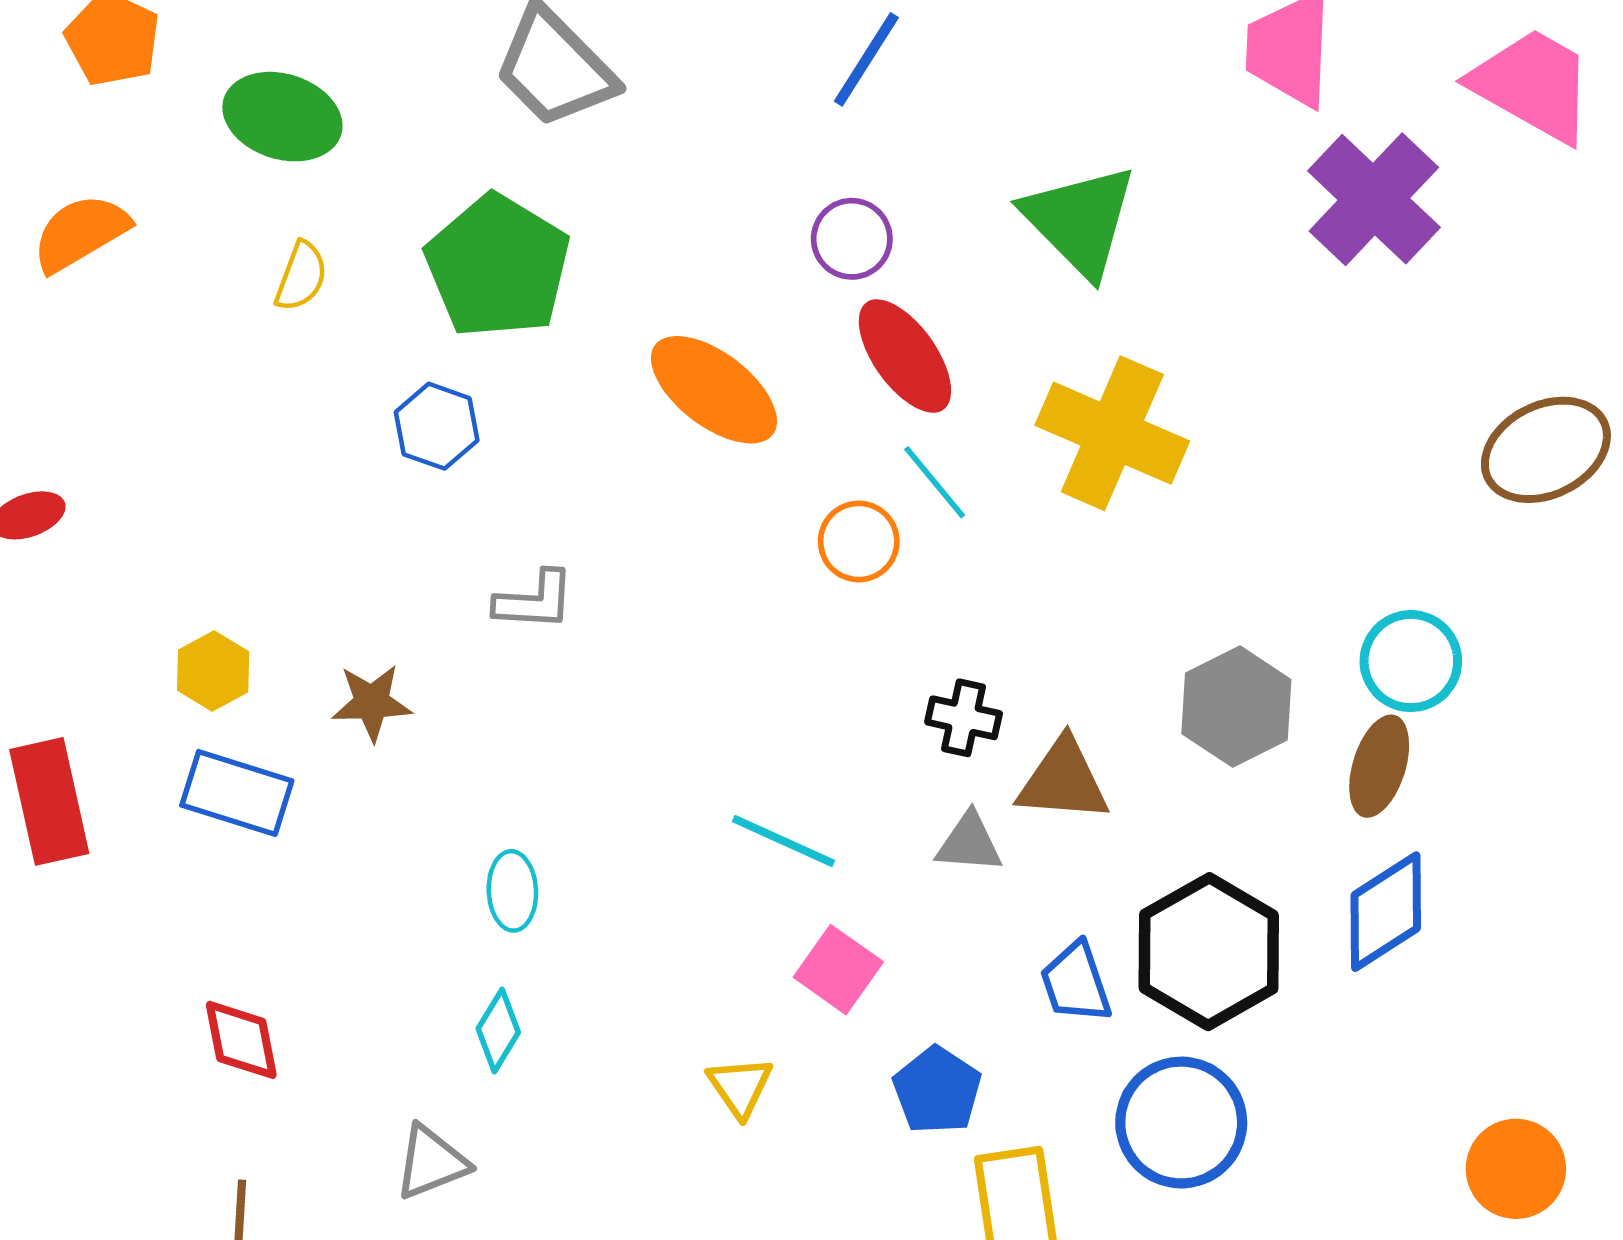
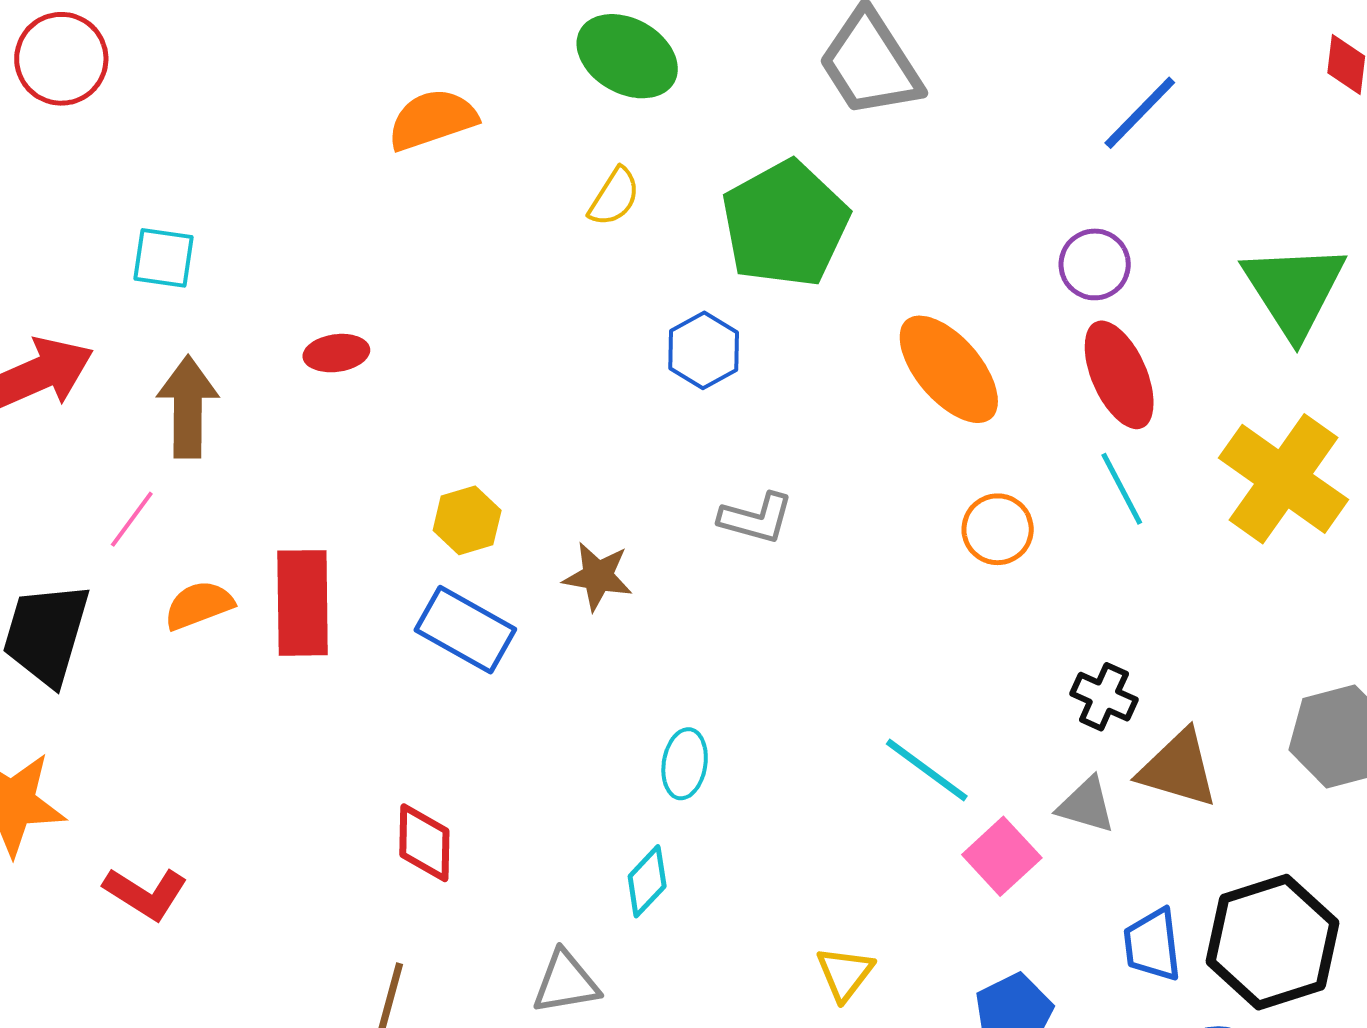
orange circle: (859, 541) -> (998, 529), moved
pink square: (838, 970) -> (1002, 856), moved

